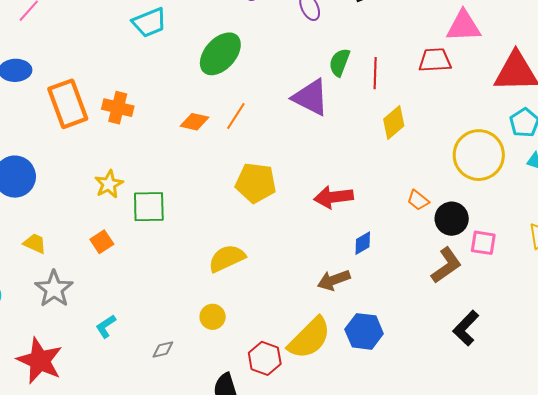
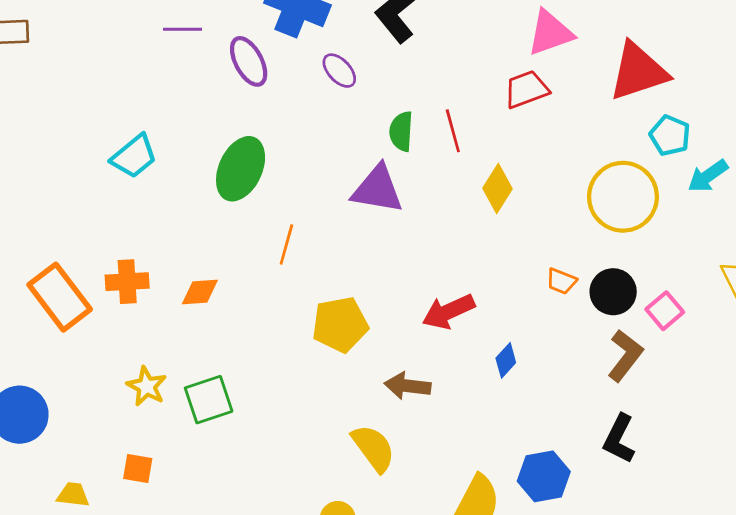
orange diamond: (195, 122) -> (200, 292), moved
orange square: (102, 242) -> (138, 469), moved, turned -30
pink square: (483, 243) -> (665, 311), turned -32
yellow semicircle: (227, 258) -> (373, 448), moved, turned 96
brown arrow: (334, 280) -> (408, 386), moved, turned 44
black L-shape: (466, 328) -> (619, 439), moved

